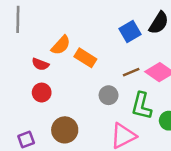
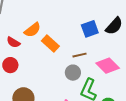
brown line: (131, 72) -> (79, 55), moved
gray circle: (109, 95) -> (73, 73), moved

